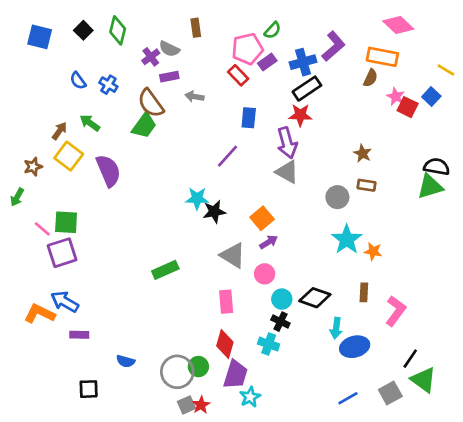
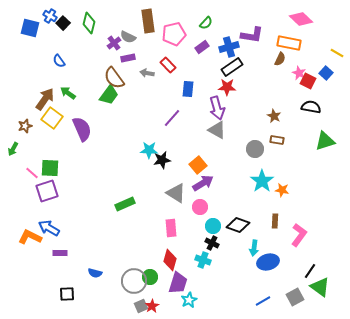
brown rectangle: (196, 28) -> (148, 21), size x1.6
purple L-shape: (333, 46) -> (252, 35), turned 50
pink pentagon: (247, 49) -> (174, 34), moved
red rectangle: (238, 75) -> (168, 65), moved
blue cross: (108, 85) -> (50, 16), moved
brown arrow: (59, 131) -> (45, 99), size x1.6
black semicircle: (437, 167) -> (311, 107), moved
purple arrow: (269, 242) -> (203, 183), size x1.5

